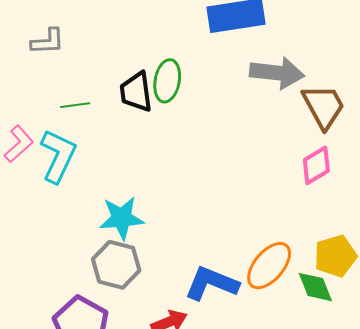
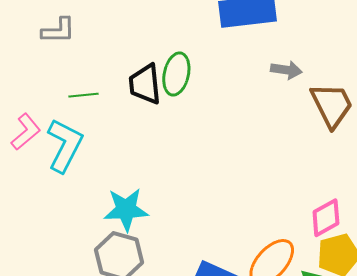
gray arrow: (277, 73) -> (286, 70), size x0.6
pink diamond: (316, 165) -> (326, 218), moved

